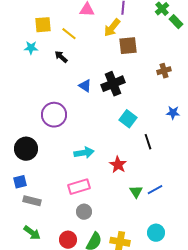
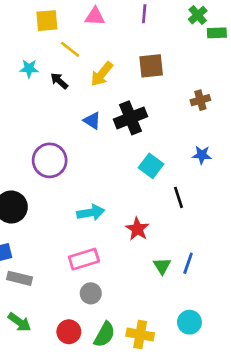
green rectangle: (176, 22) -> (217, 33), turned -48
yellow square: (43, 25) -> (47, 21), moved
yellow arrow: (112, 28) -> (102, 74), moved
cyan star: (31, 48) -> (29, 69), moved
blue star: (173, 113) -> (202, 155), moved
blue line: (155, 190) -> (188, 263), turned -42

